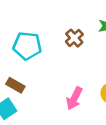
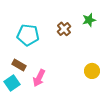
pink arrow: (74, 98) -> (39, 78), moved

